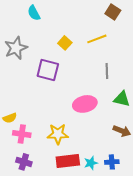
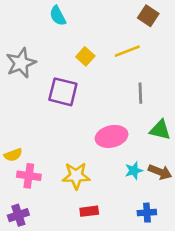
cyan semicircle: (34, 13) -> (58, 16), moved
red rectangle: (68, 161) -> (89, 211), size x0.6
purple cross: (24, 162) -> (18, 215), moved, turned -35
cyan star: (91, 163) -> (134, 171), moved

